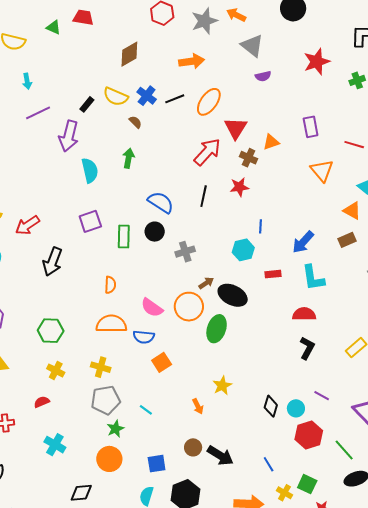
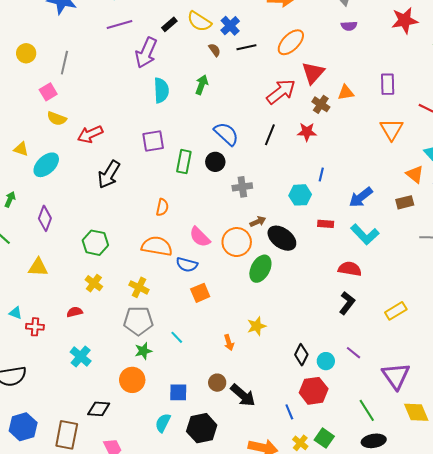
black line: (175, 99) -> (246, 47), moved
cyan L-shape: (313, 278) -> (365, 234), turned -44
red hexagon: (309, 435) -> (314, 391), moved

